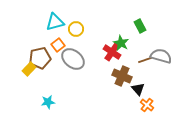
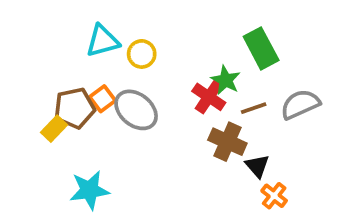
green rectangle: (140, 26) -> (261, 48), size x1.5
orange square: (58, 45) -> (102, 99), moved
gray semicircle: (161, 56) -> (300, 104), turned -40
brown line: (145, 60) -> (254, 108), moved
cyan star: (48, 102) -> (89, 190), size x1.5

